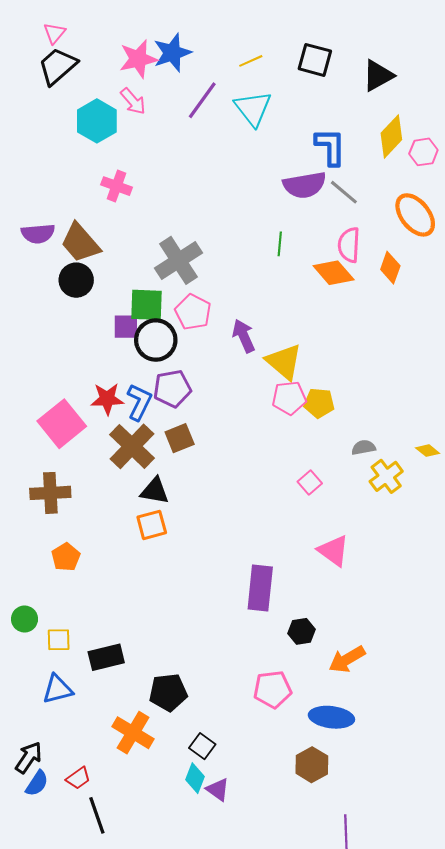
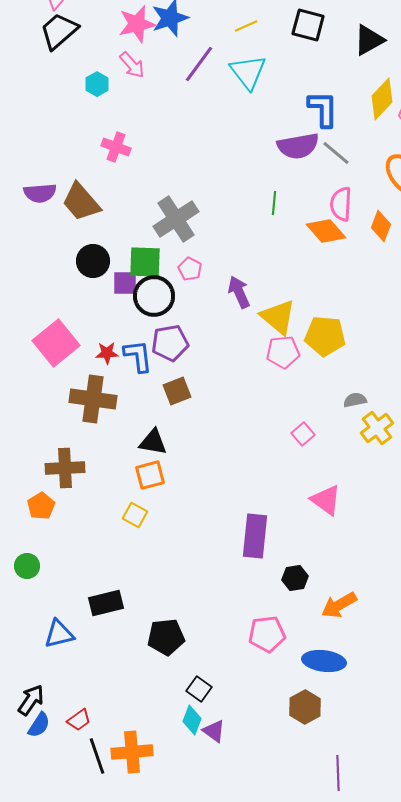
cyan hexagon: (97, 121) -> (97, 84), size x0.6
black circle: (76, 280) -> (93, 261), moved
pink pentagon: (193, 312) -> (190, 269), size x0.7
red star: (107, 399) -> (107, 353), size x0.7
blue L-shape: (139, 402) -> (138, 356), turned -33
yellow pentagon: (319, 403) -> (325, 336), moved, size x1.4
pink square: (62, 424) -> (56, 343), moved
brown cross: (132, 446) -> (93, 399), moved, turned -36
brown cross: (50, 493) -> (65, 468), moved
orange pentagon: (66, 557) -> (41, 506), moved
yellow square: (59, 640) -> (135, 515), moved, turned 30
orange cross: (133, 733) -> (132, 752), moved, turned -36

